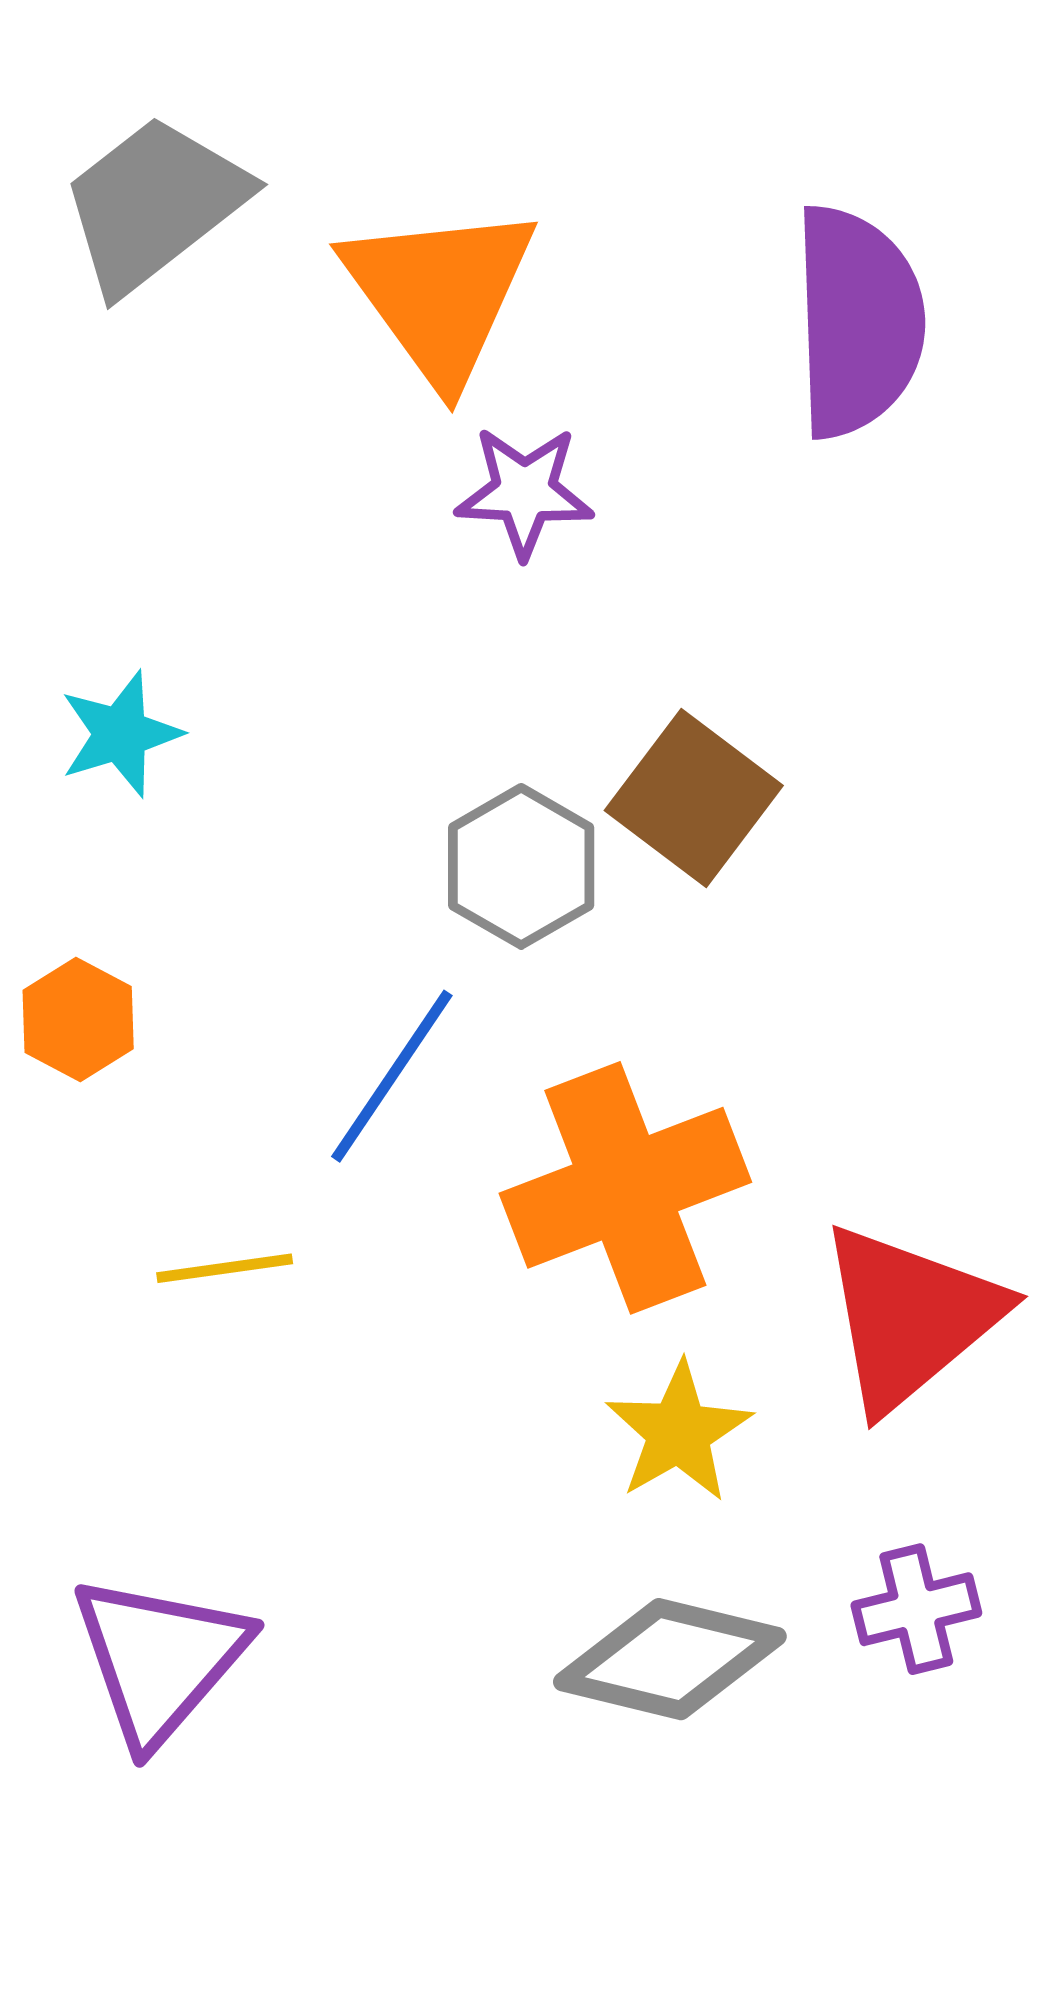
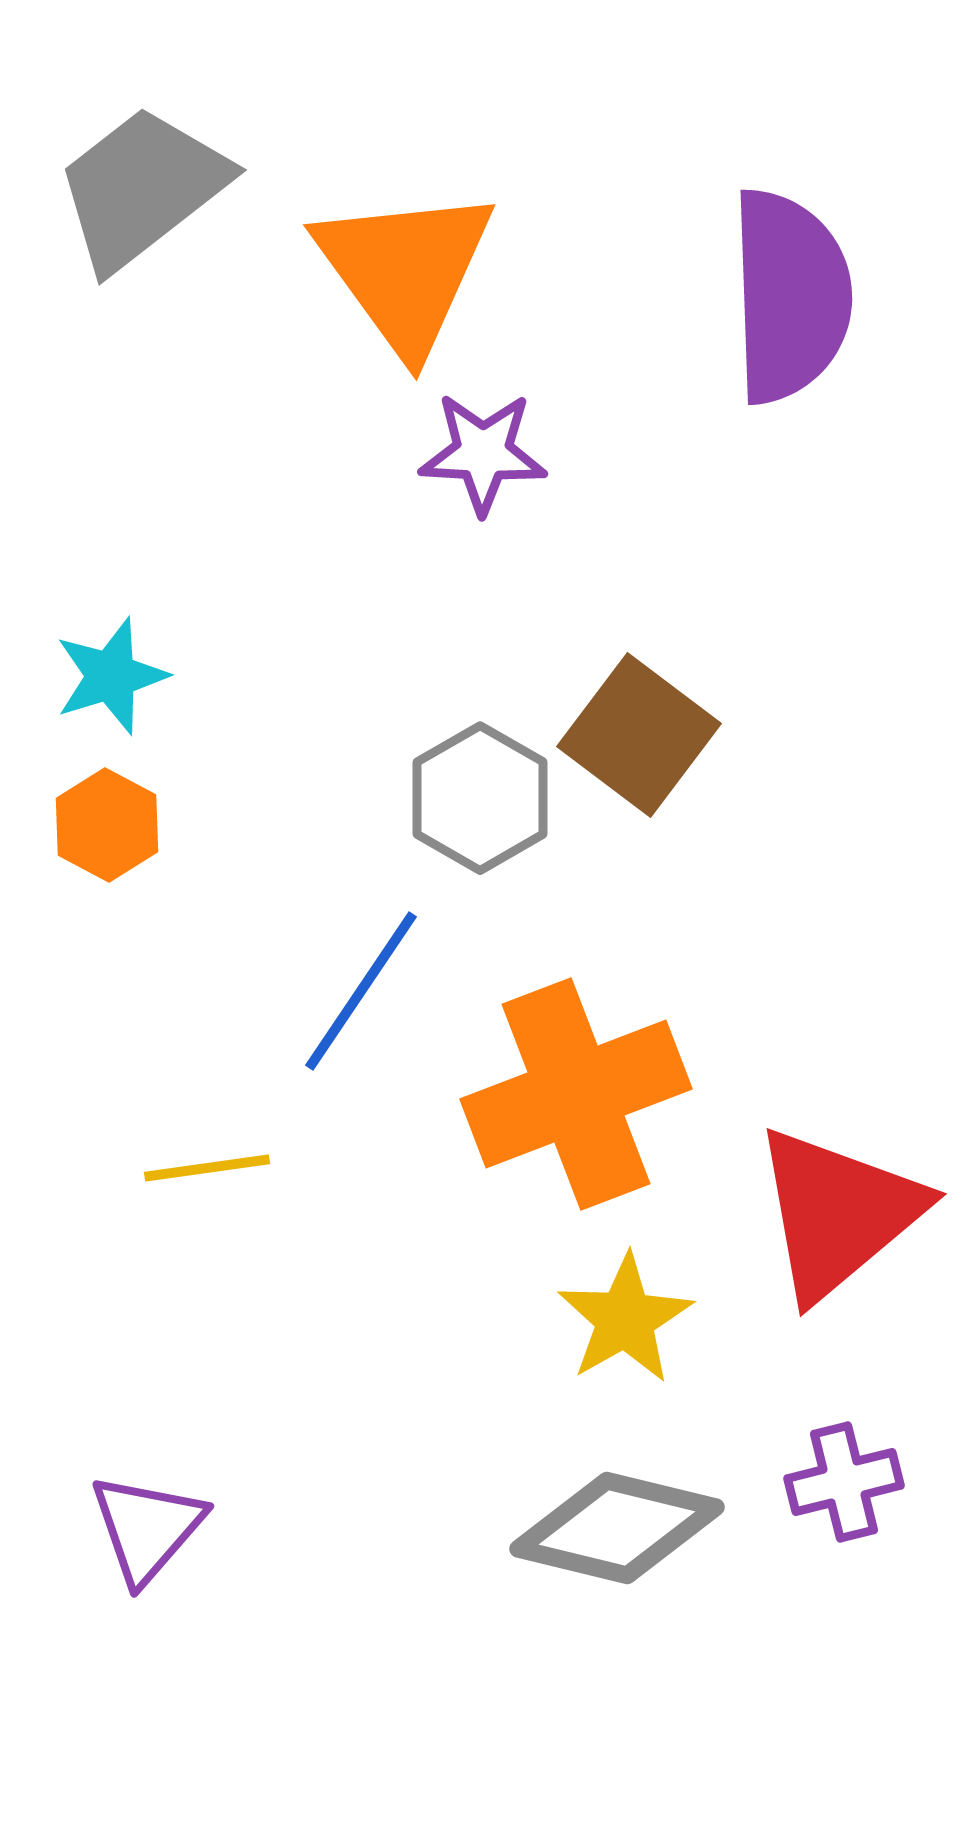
orange hexagon: (78, 1020) -> (107, 825), moved
purple triangle: (160, 1659) -> (147, 1528), size x0.7

